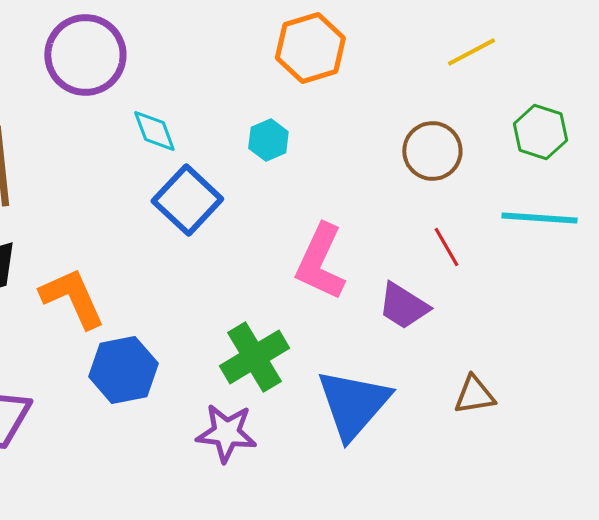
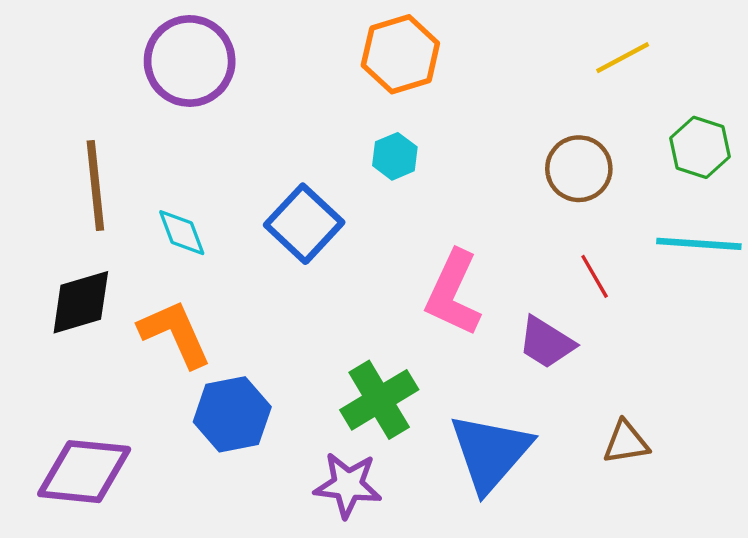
orange hexagon: (310, 48) -> (400, 54), moved
cyan diamond: (154, 131) -> (182, 233), moved

